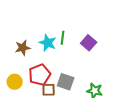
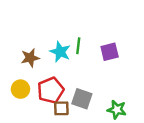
purple square: (89, 43) -> (110, 52), turned 35
yellow circle: (15, 82) -> (20, 89), moved

